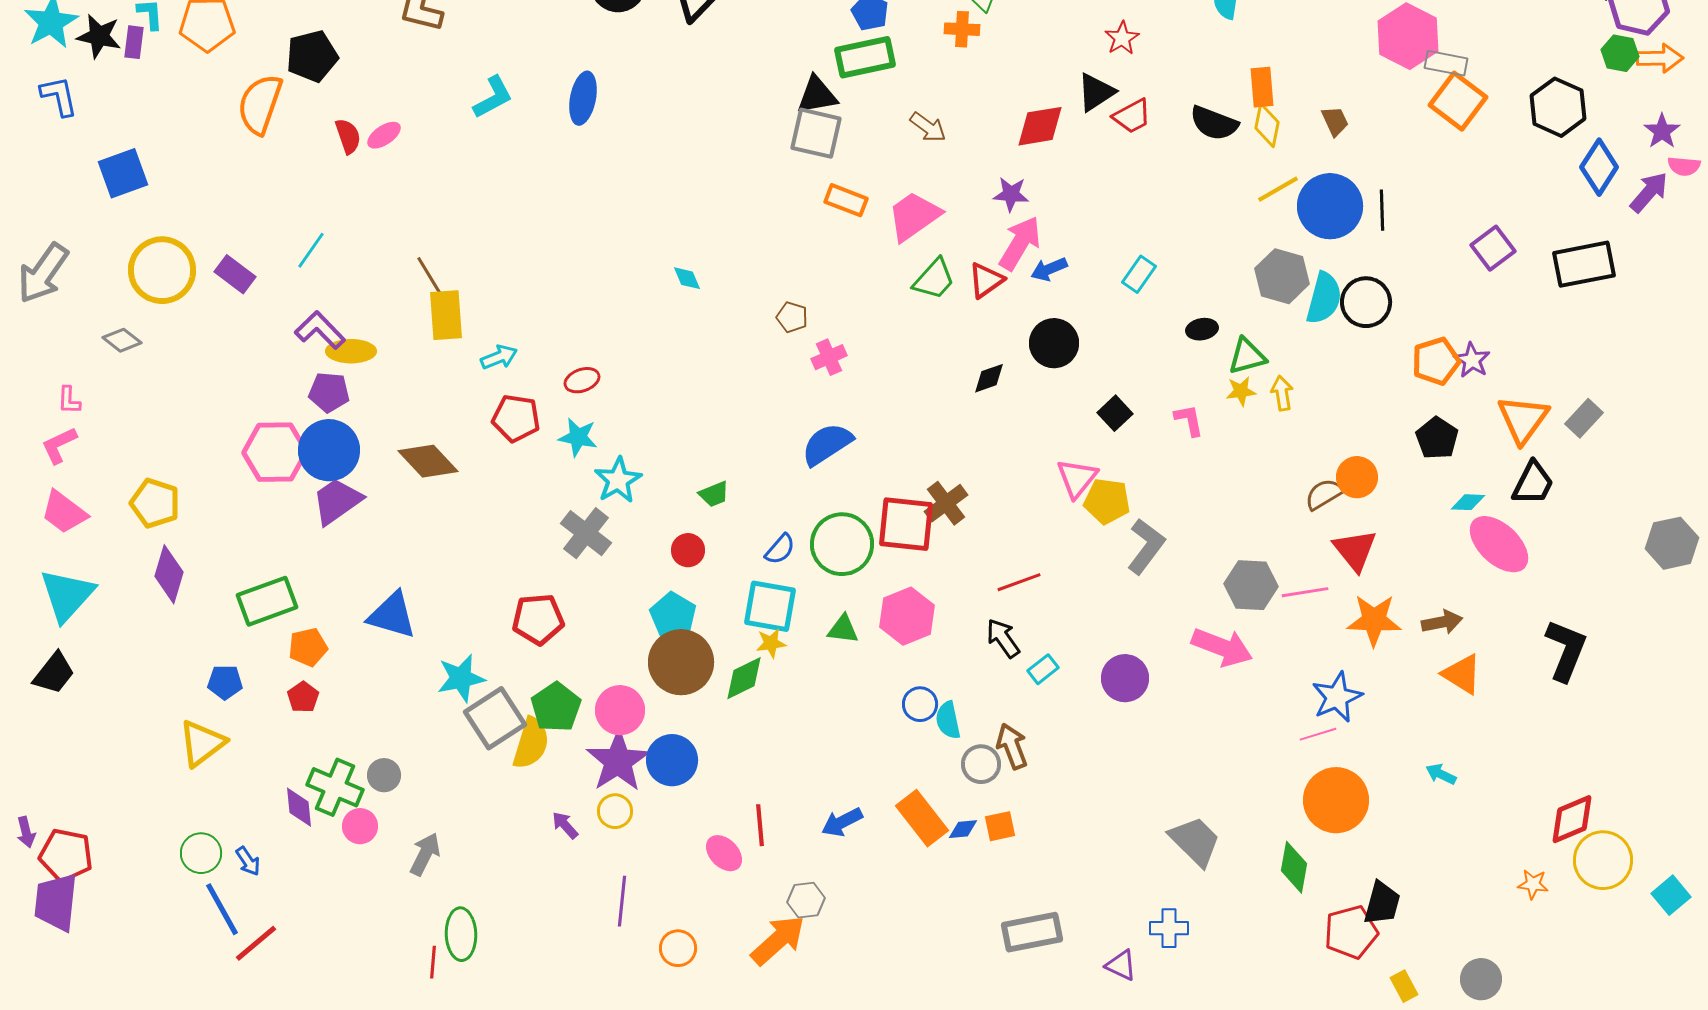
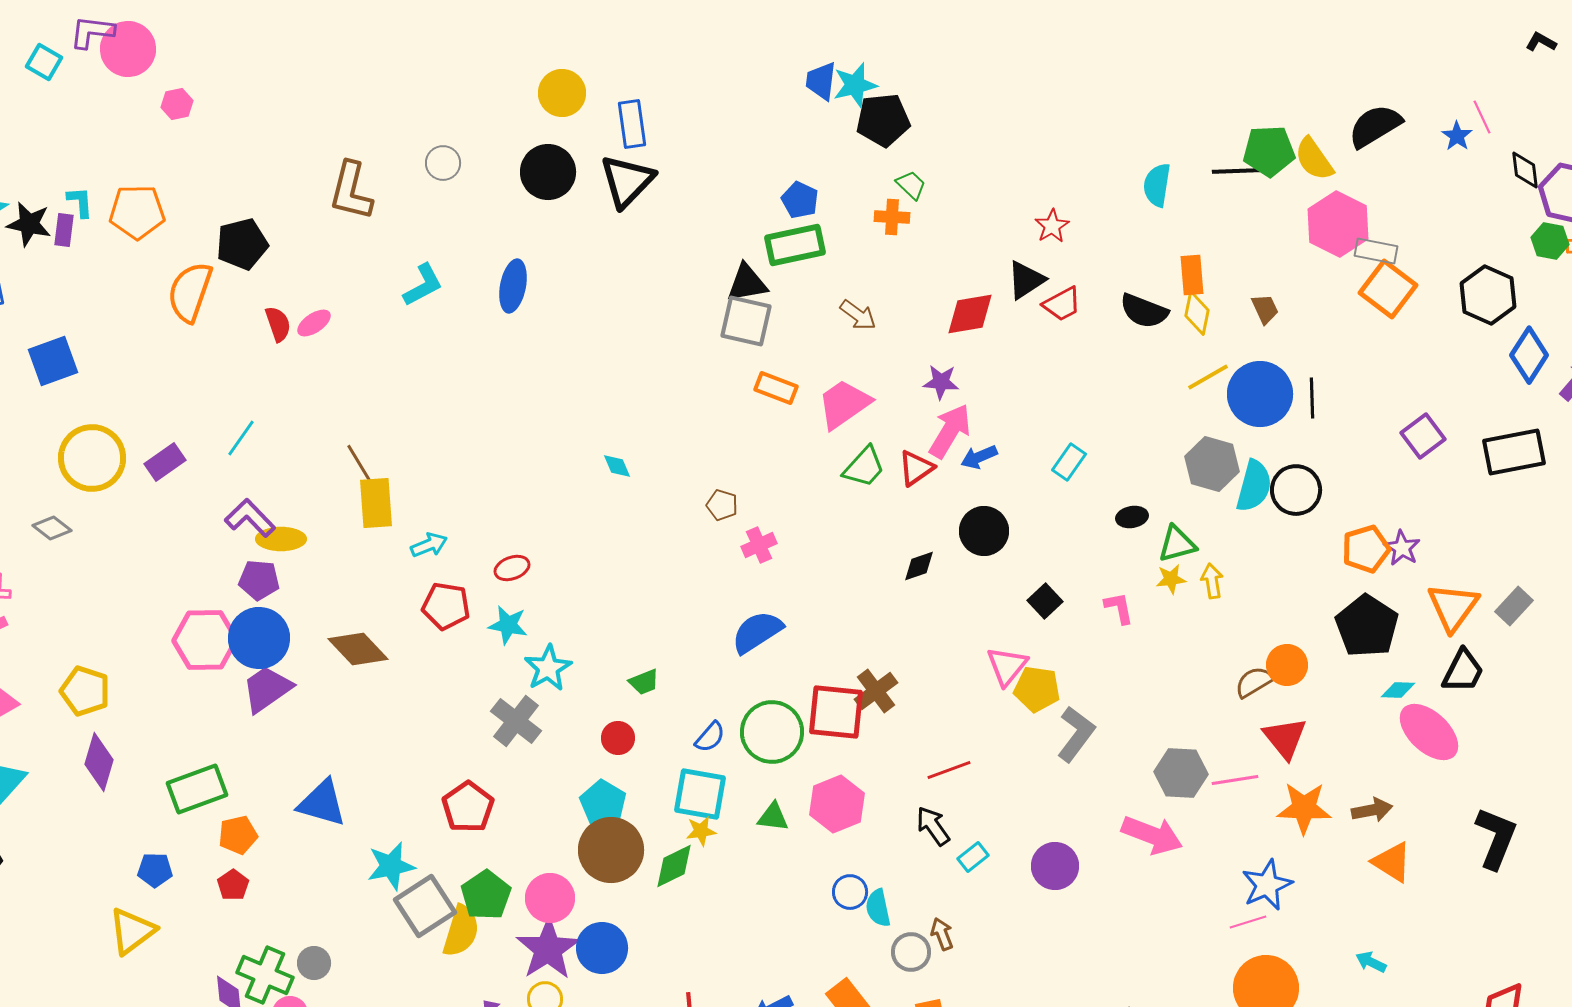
purple rectangle: (235, 274) -> (165, 462), turned -72
black pentagon: (1437, 438) -> (1367, 626), size x1.5
red pentagon: (538, 619) -> (468, 807), turned -30
brown arrow: (1012, 746) -> (942, 934), size x0.7

